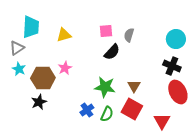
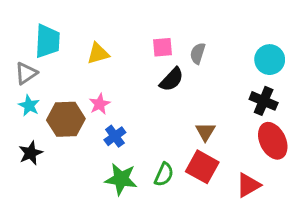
green star: (105, 87) -> (121, 179), moved
black star: (39, 102) -> (31, 153), moved
blue cross: (87, 110) -> (115, 136), moved
red triangle: (162, 121) -> (248, 185), turned 30

